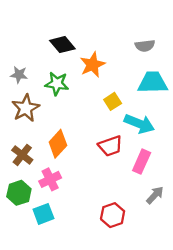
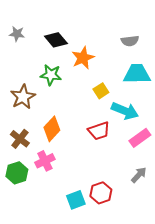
gray star: (19, 75) -> (17, 34), moved
pink rectangle: (142, 162) -> (140, 138), moved, turned 30
cyan square: (43, 214) -> (76, 200), moved

